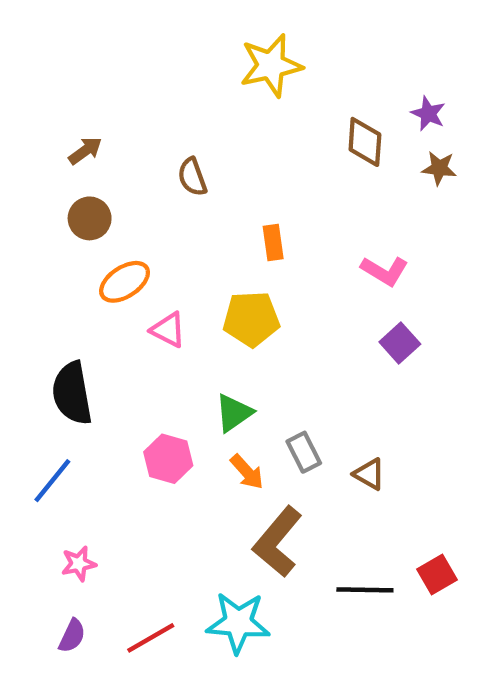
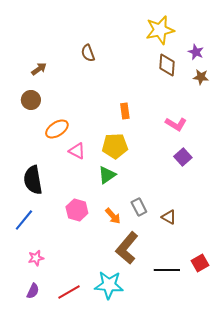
yellow star: (271, 65) -> (160, 30), moved
brown semicircle: (192, 177) -> (88, 53), moved
brown circle: (90, 218) -> (31, 100), moved
green triangle: (234, 413) -> (107, 175), moved

